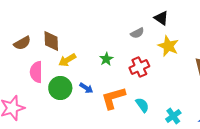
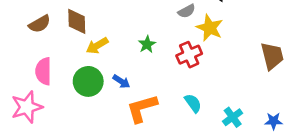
yellow star: (168, 46) -> (210, 28), moved
pink semicircle: (36, 72) -> (43, 71), moved
orange L-shape: (113, 98) -> (142, 108), moved

